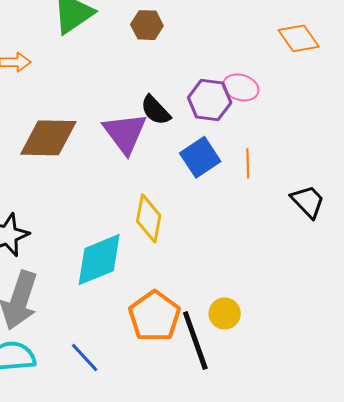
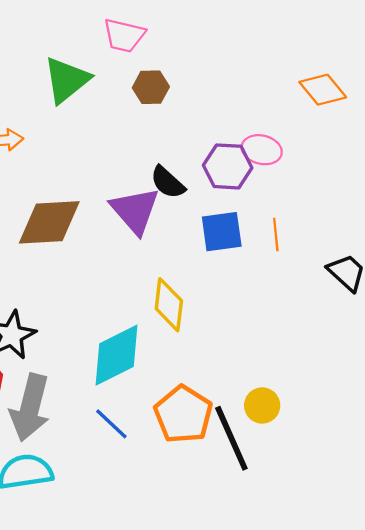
blue square: (200, 157) -> (222, 232), turned 30
blue line: (85, 358) -> (111, 424), moved

